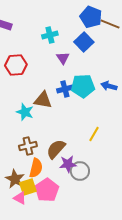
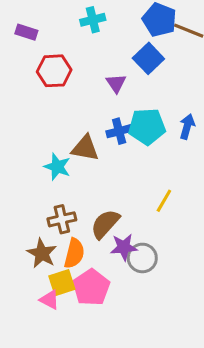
cyan cross: (50, 35) -> (93, 20), moved
red hexagon: (16, 65) -> (54, 71), moved
blue arrow: (109, 86) -> (187, 127), turned 91
brown star: (15, 179) -> (42, 253), moved

